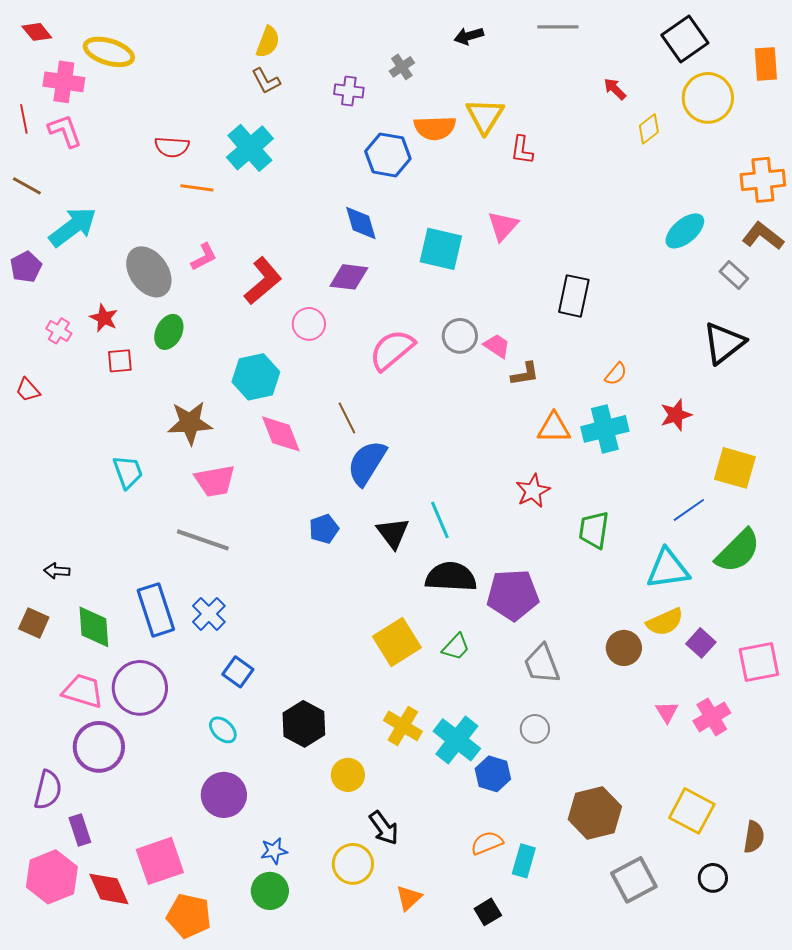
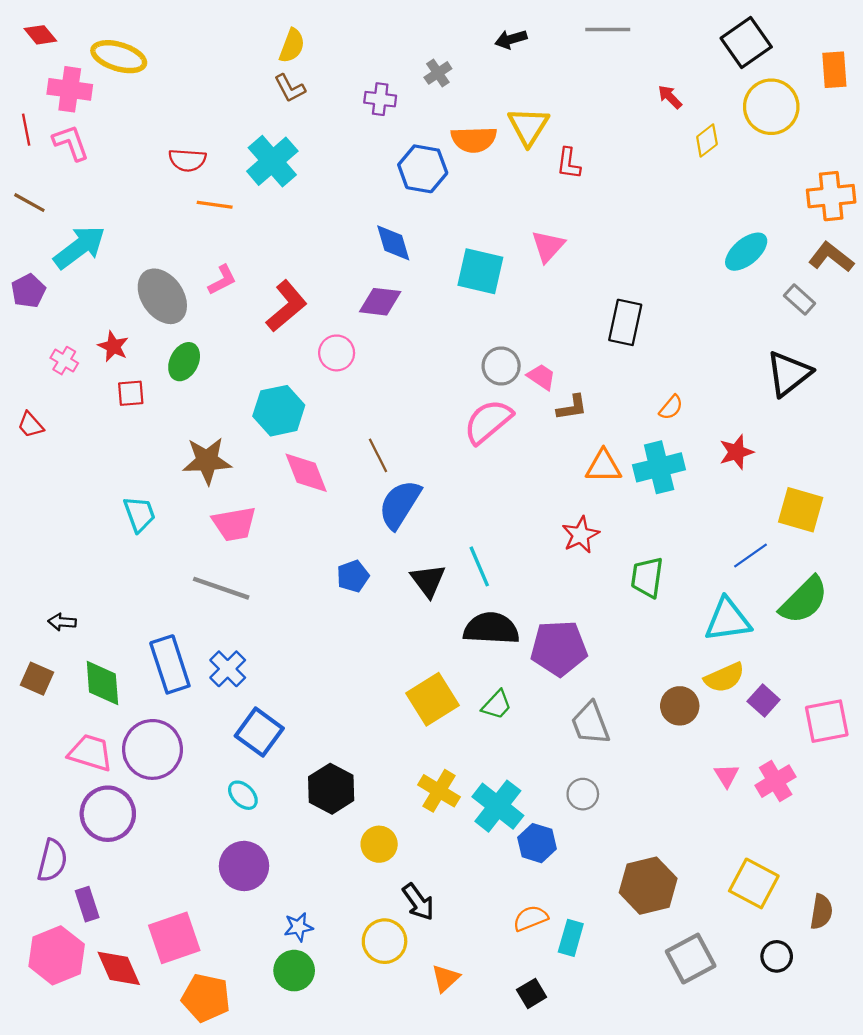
pink semicircle: (392, 350) -> (488, 422), moved
blue square: (238, 672) -> (259, 732), size x1.4

